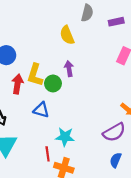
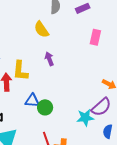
green circle: (53, 83) -> (45, 107), moved
cyan star: (65, 137) -> (85, 118), moved

